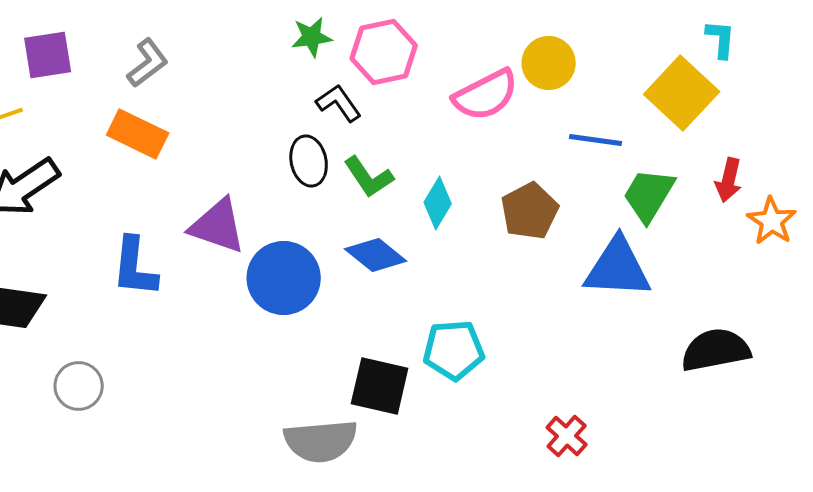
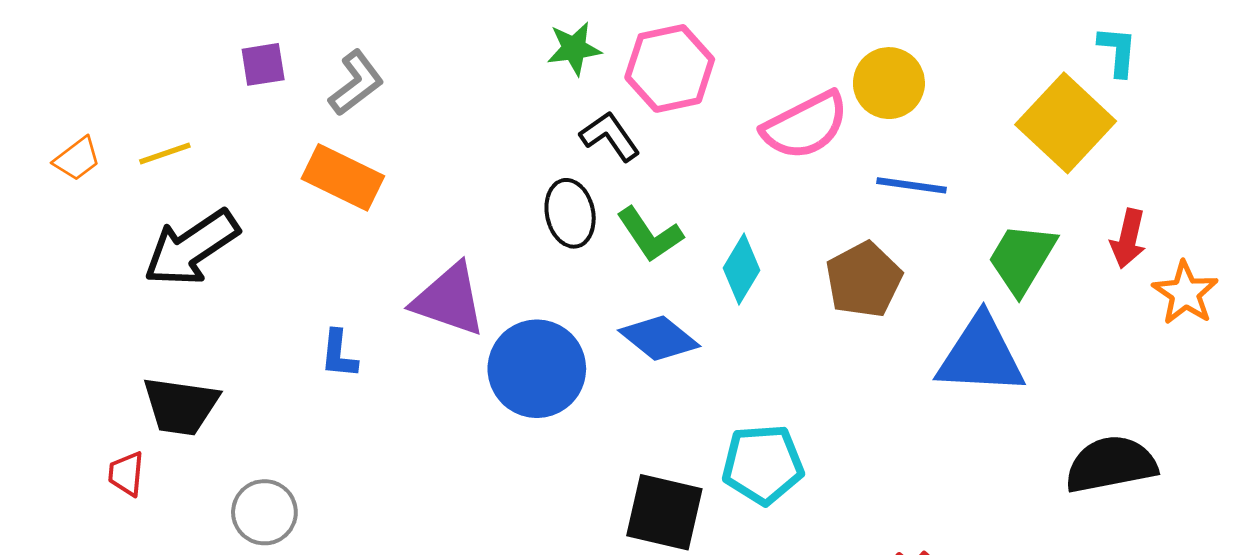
purple square: (48, 55) -> (263, 64), moved, size x0.7
blue line: (596, 140) -> (912, 185), moved
blue L-shape: (135, 267) -> (339, 354), size x0.6

